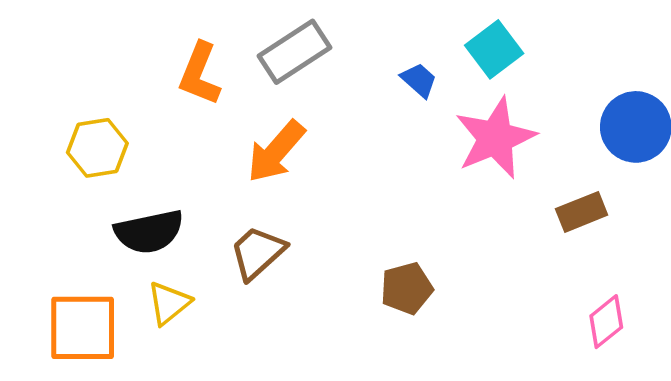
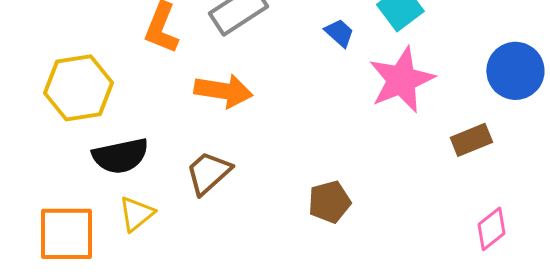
yellow hexagon: (97, 148) -> (78, 88), size x1.4
orange arrow: (276, 152) -> (223, 91), turned -122

